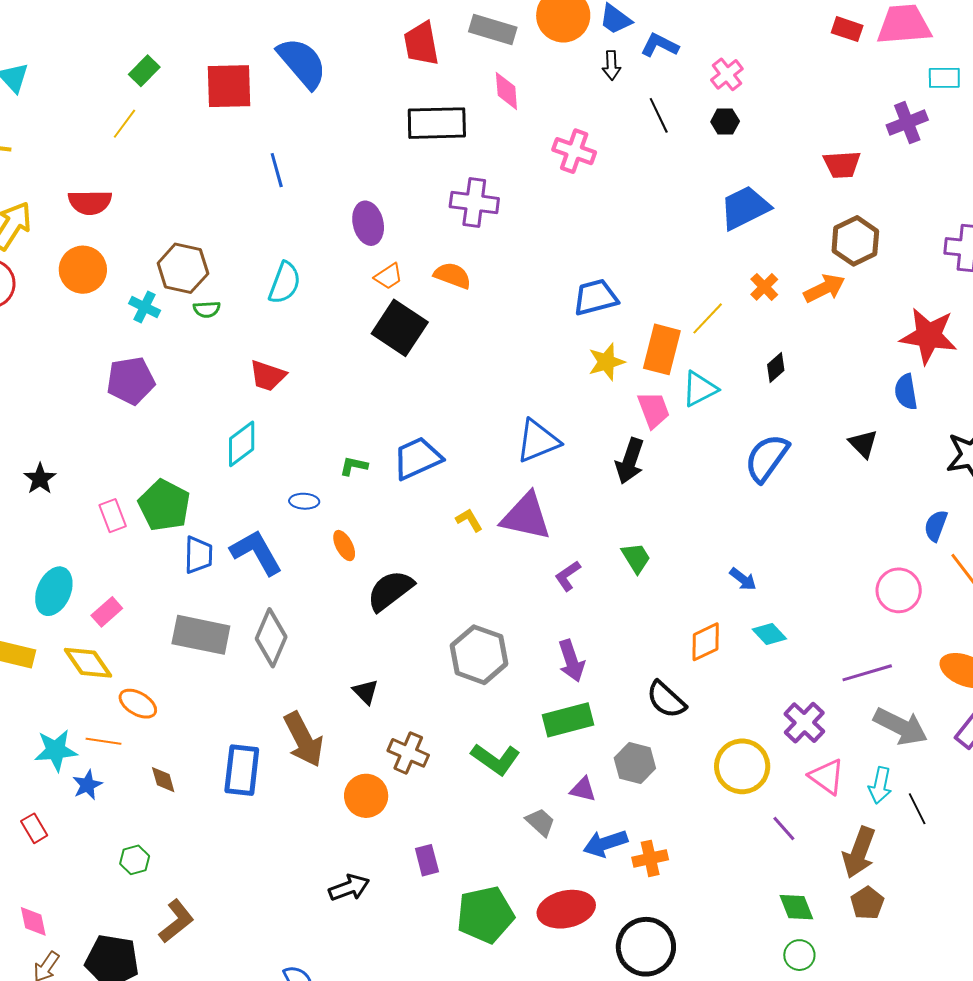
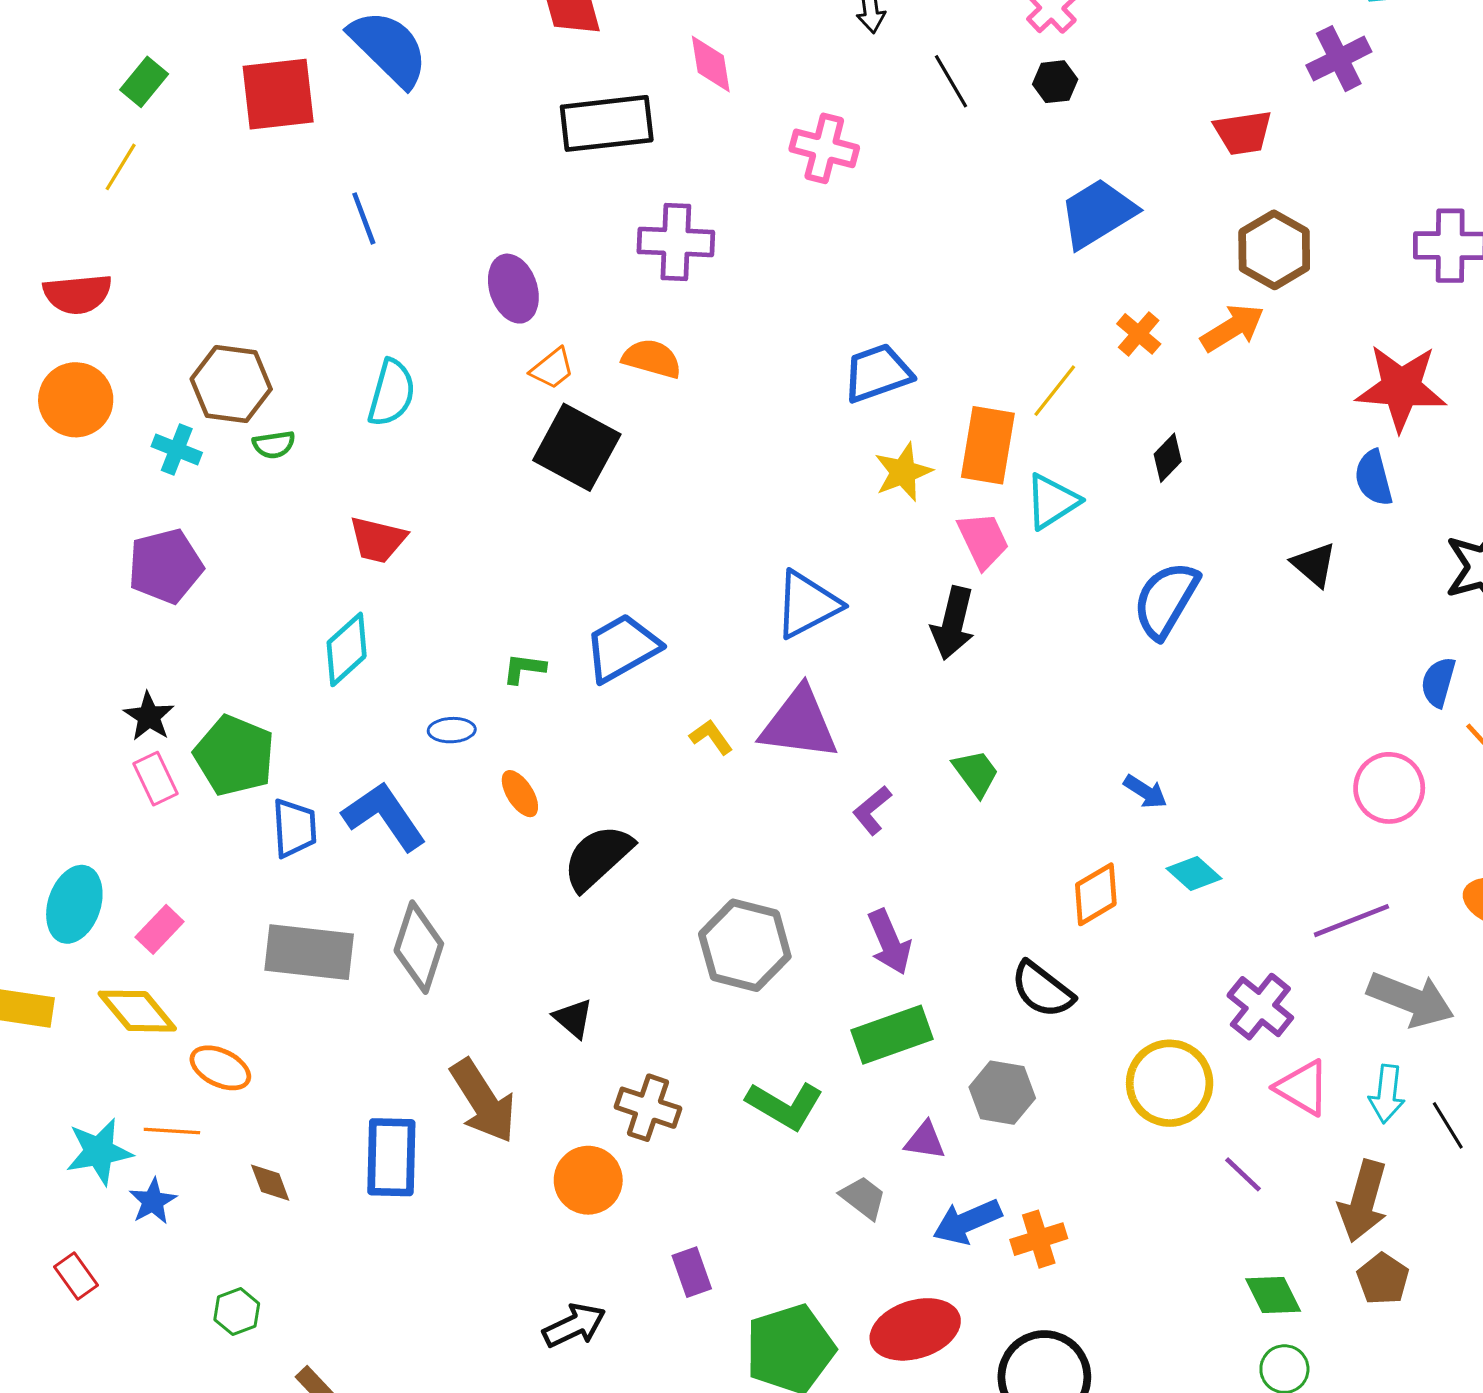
black star: (40, 479) -> (149, 716), moved

